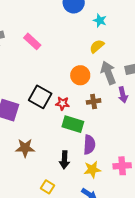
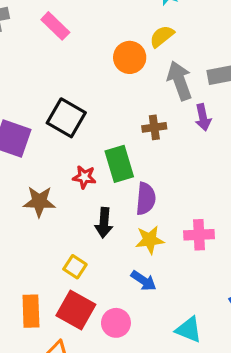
orange circle: (80, 75) -> (130, 57), moved
red star: (62, 103) -> (84, 177), moved
green rectangle: (73, 124) -> (119, 164), turned 55

